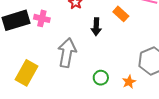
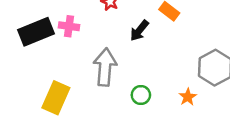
black arrow: (96, 27) -> (139, 31), turned 42
green circle: (101, 78) -> (141, 95), moved

